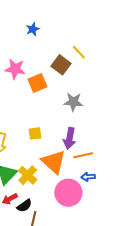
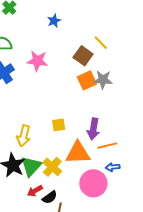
orange square: (38, 83) -> (87, 80), moved
gray star: (73, 102) -> (103, 80), moved
orange triangle: (54, 162) -> (78, 153), turned -44

